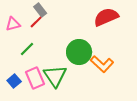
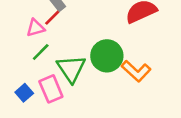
pink triangle: (13, 24) -> (36, 28), moved
green triangle: (55, 76) -> (71, 69), moved

